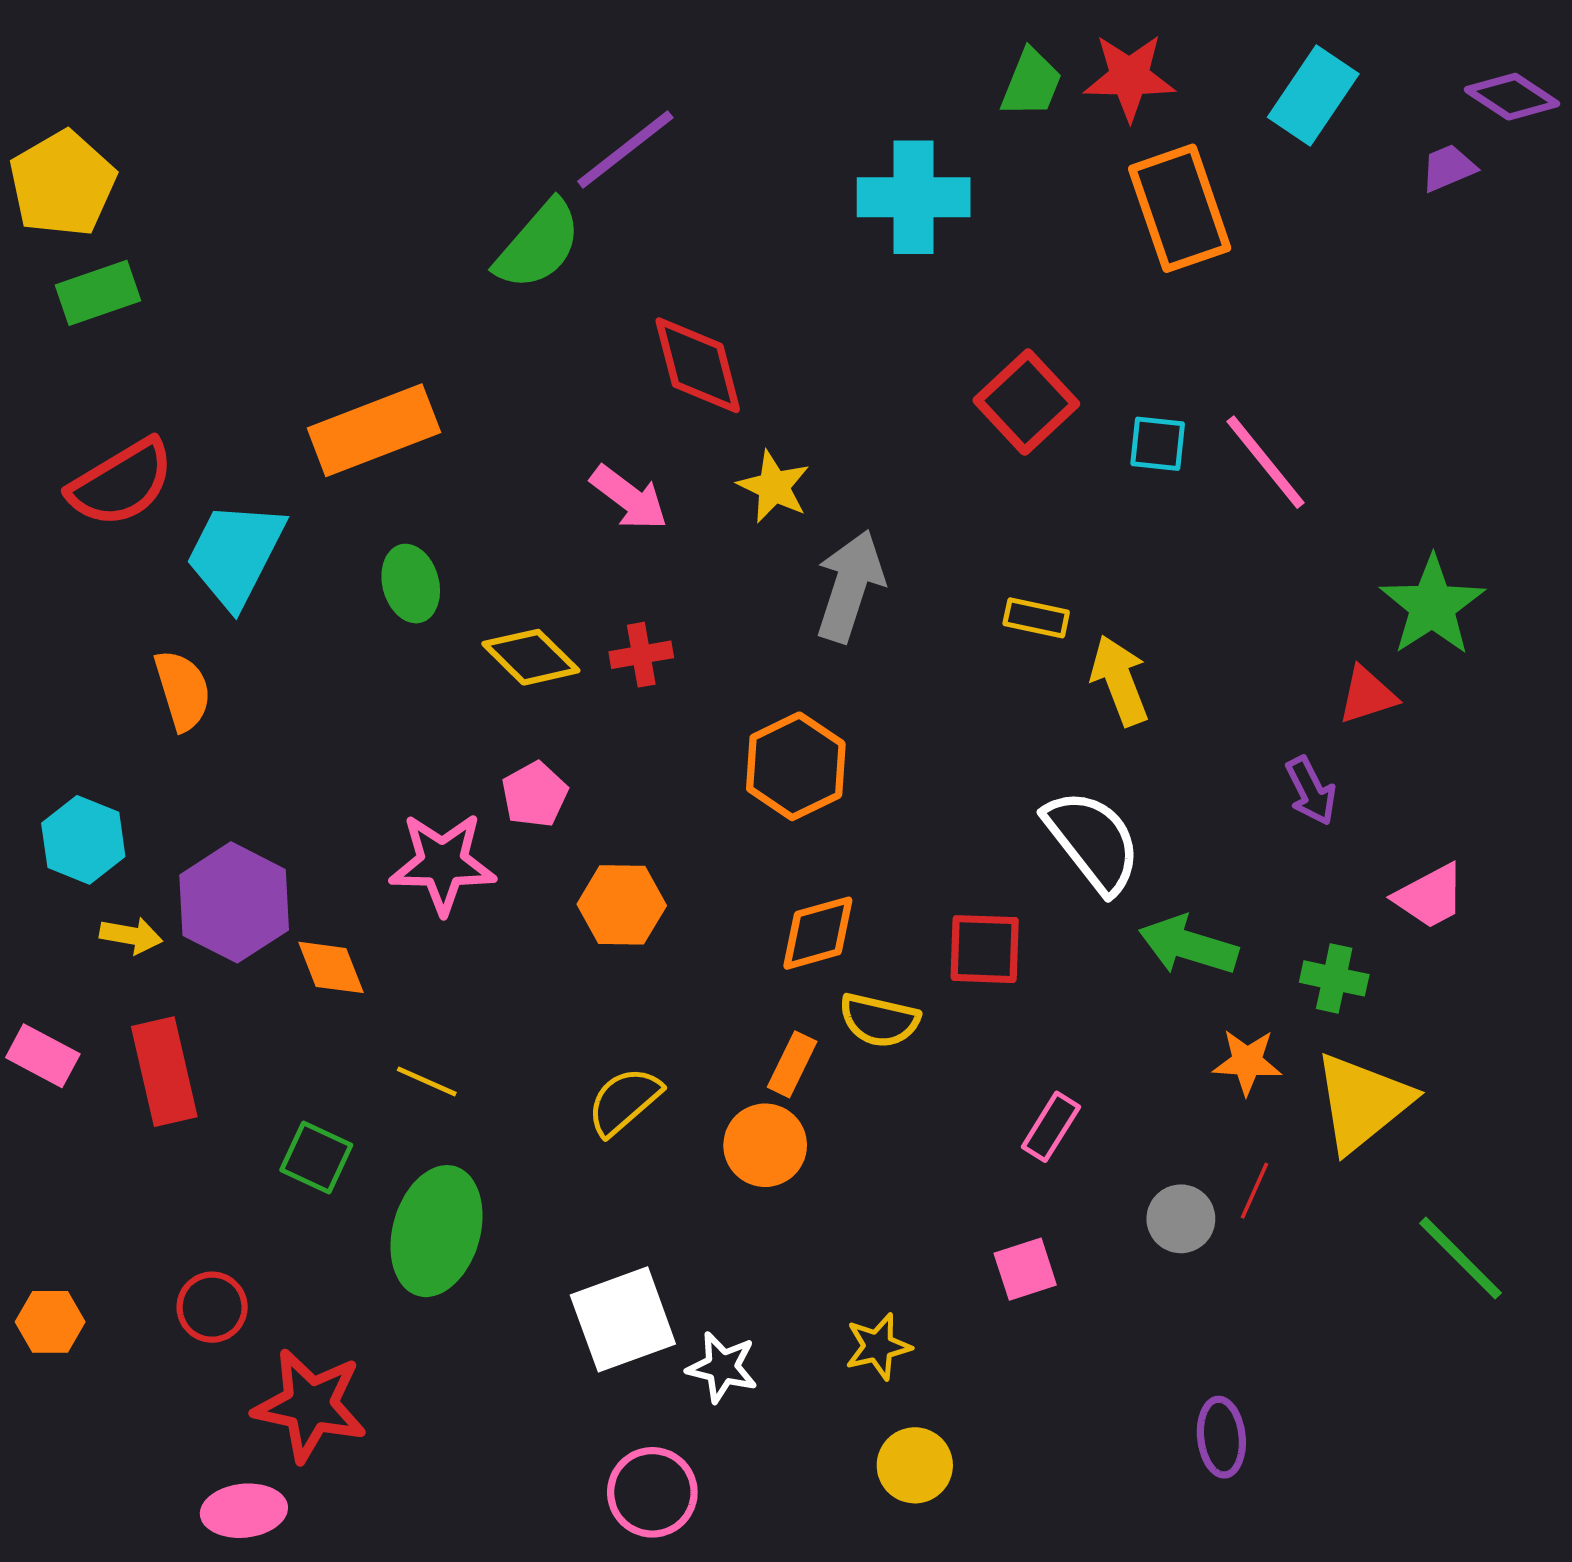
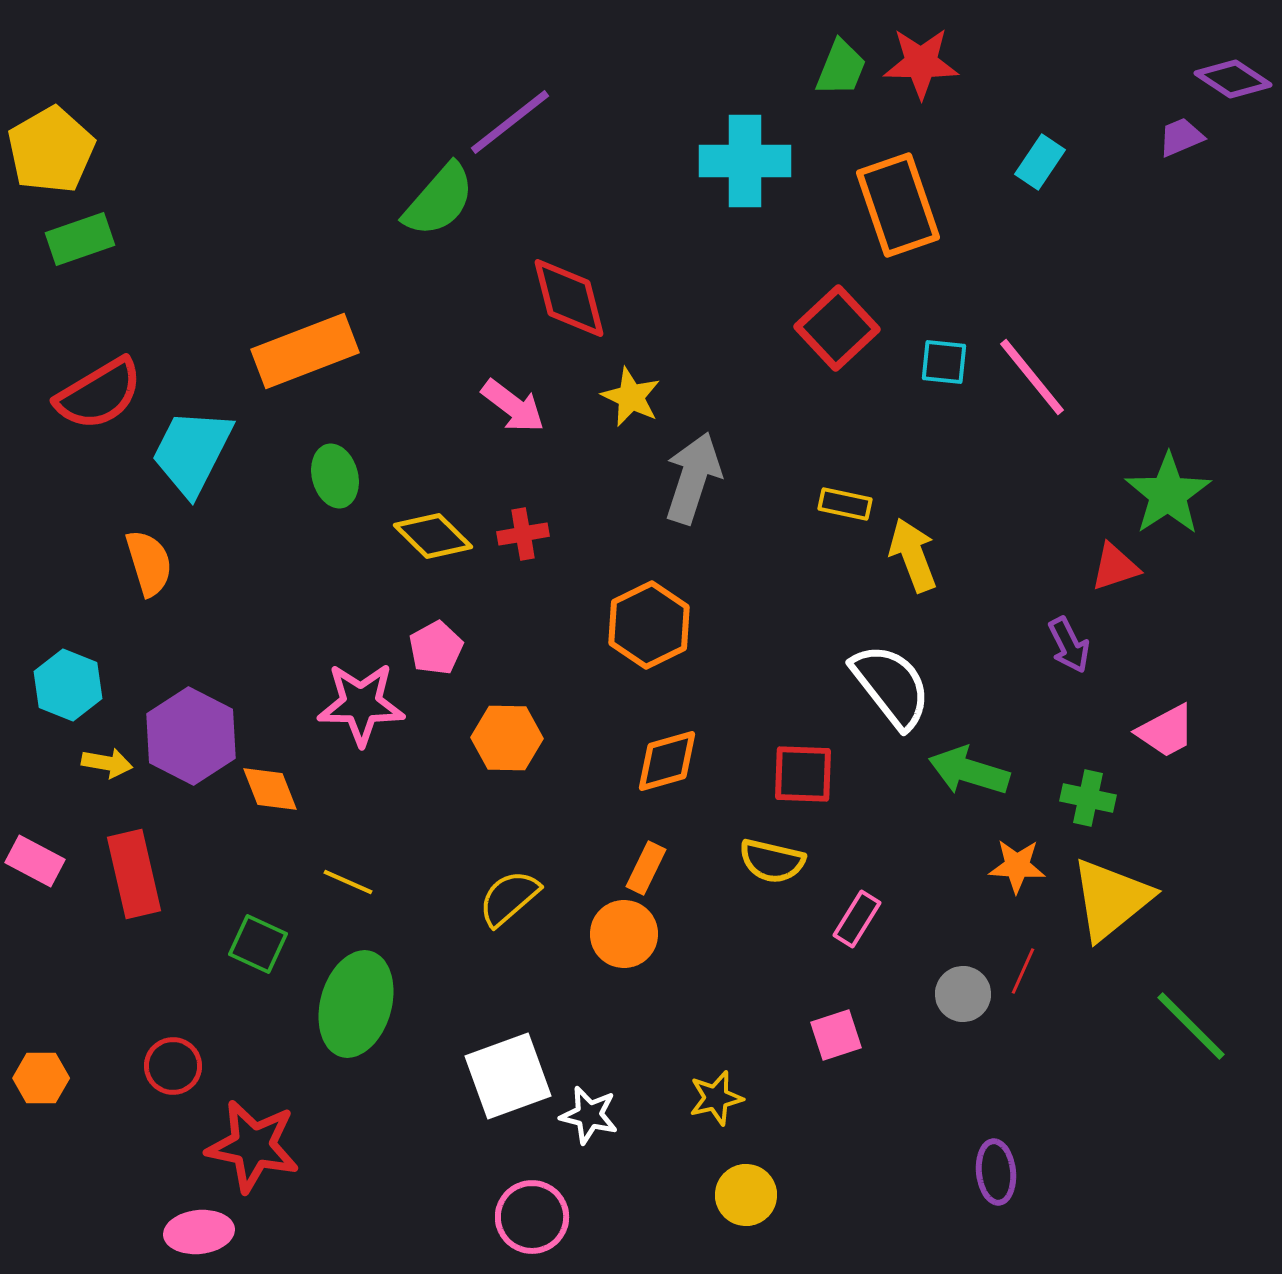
cyan rectangle: (1313, 95) -> (1040, 162), moved, size x0.7
orange rectangle: (1180, 208) -> (898, 205), moved
yellow semicircle: (879, 1020) -> (772, 861), moved

